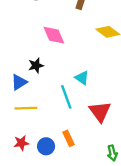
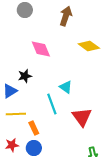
orange rectangle: (68, 138) -> (34, 128), moved

